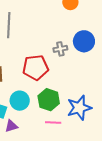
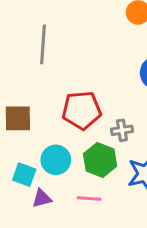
gray cross: (60, 49) -> (122, 130), moved
pink line: (53, 122) -> (89, 198), moved

